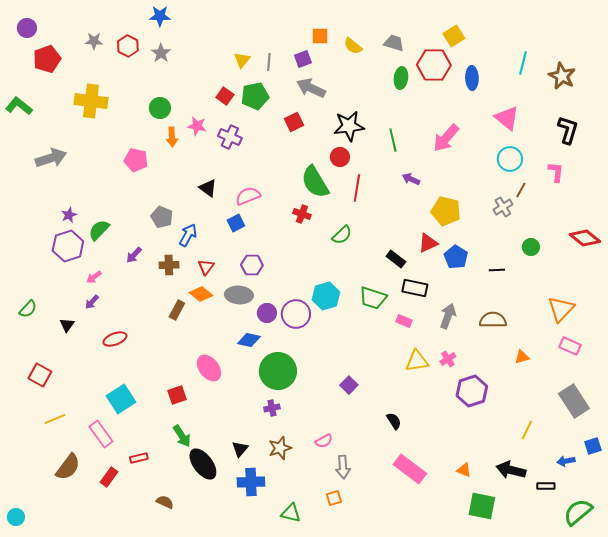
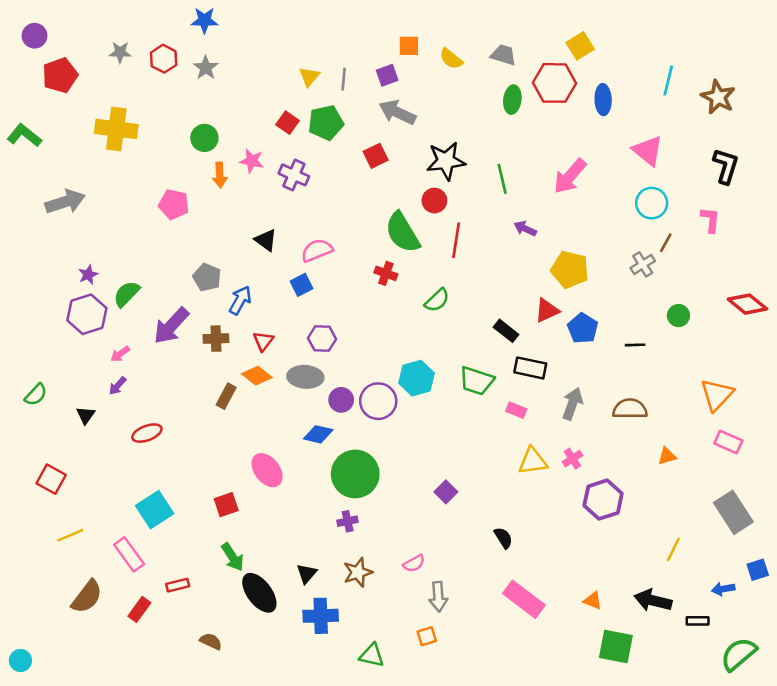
purple arrow: (134, 255) -> (171, 326), size x1.8

